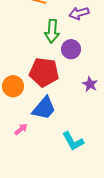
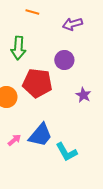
green arrow: (52, 31) -> (18, 48), moved
blue trapezoid: (44, 108) -> (40, 135), moved

